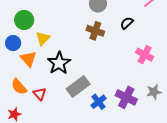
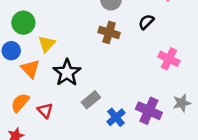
orange semicircle: (19, 87) -> (20, 103), turned 84
gray rectangle: (78, 87) -> (91, 100), size x0.7

